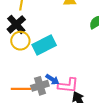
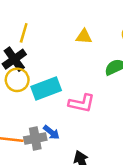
pink L-shape: (68, 85) -> (82, 103), moved

